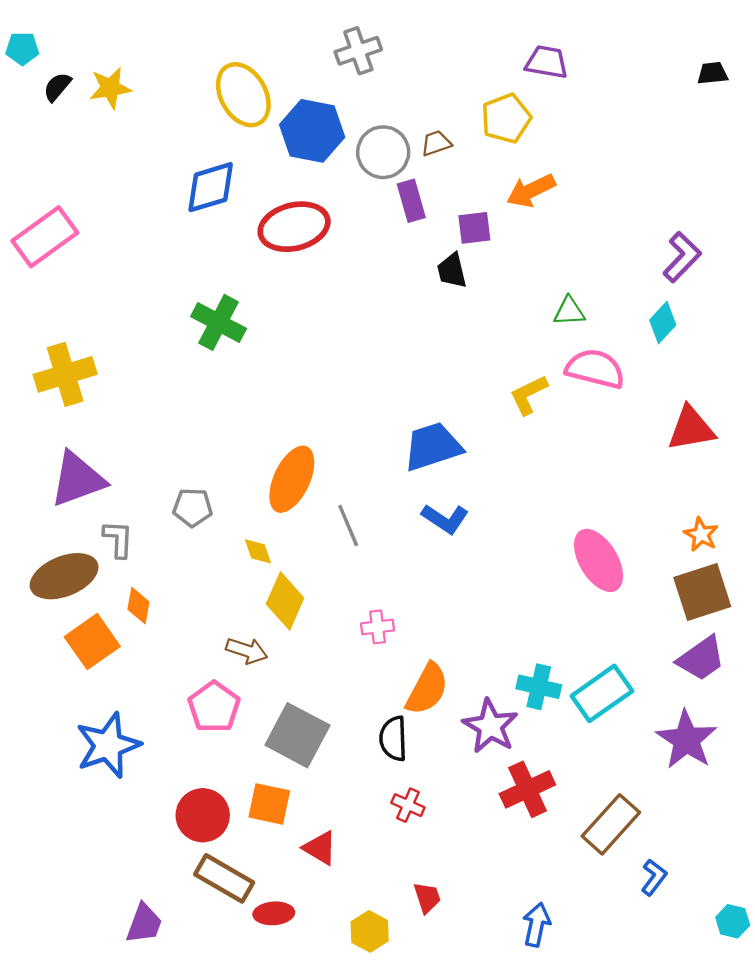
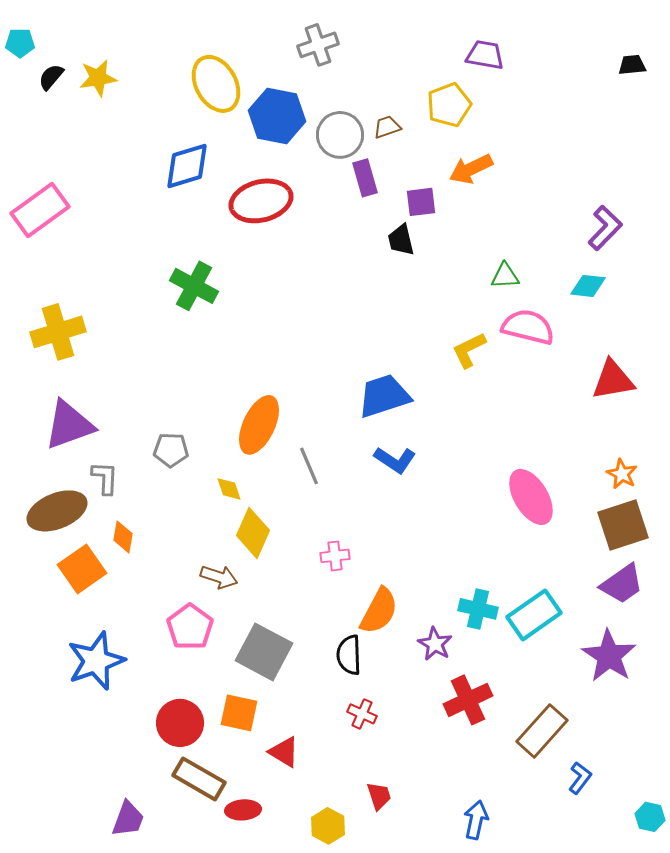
cyan diamond: (663, 322) -> (588, 286), turned 54
purple star: (490, 726) -> (435, 644), size x0.7

